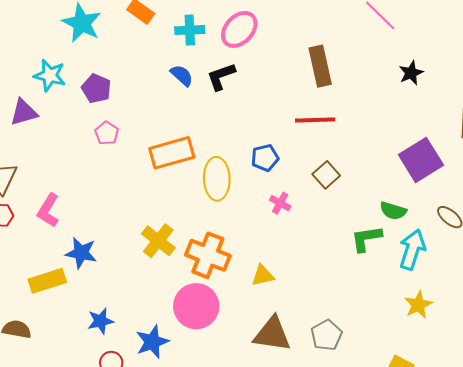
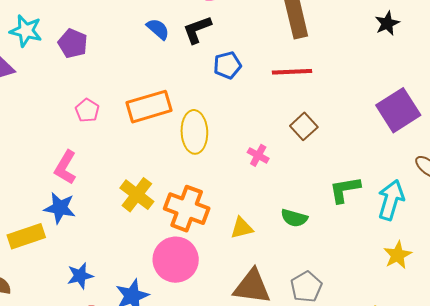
pink pentagon: (107, 133) -> (87, 110), moved
blue pentagon: (265, 158) -> (227, 65), moved
pink L-shape: (48, 210) -> (65, 167), moved
green semicircle: (393, 211) -> (294, 218), moved

